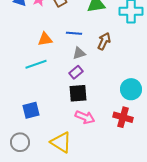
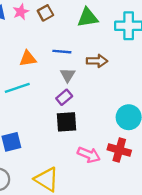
brown arrow: (104, 41) -> (97, 61), turned 66
gray triangle: (79, 53) -> (68, 75), turned -40
pink arrow: (85, 117) -> (89, 155), moved

